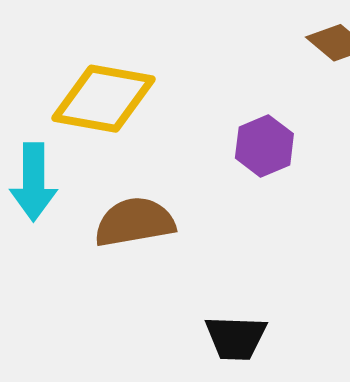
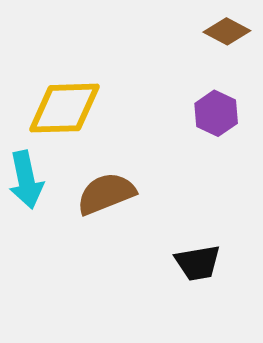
purple hexagon: (264, 146) -> (216, 113), moved

